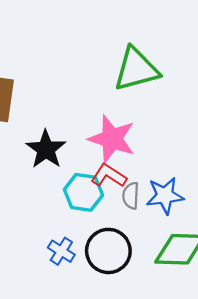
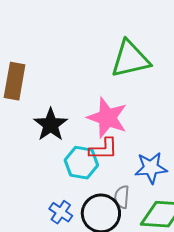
red L-shape: (109, 176) -> (103, 149), turned 144
gray semicircle: (131, 196) -> (122, 197), moved

